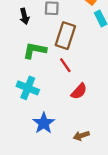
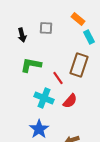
brown rectangle: (65, 36) -> (79, 65), moved
cyan cross: (28, 88) -> (44, 98), moved

